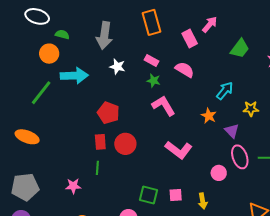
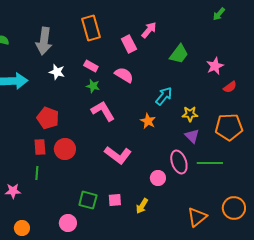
purple triangle: (232, 131) -> (192, 136), moved
yellow arrow: (203, 201) -> (142, 206), turned 42

